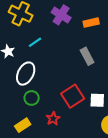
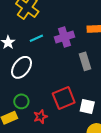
purple cross: (61, 15) -> (64, 37), moved, turned 30
green circle: (32, 98) -> (21, 101), moved

